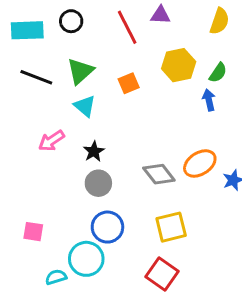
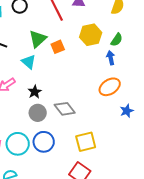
green triangle: (80, 71) -> (38, 39), moved
orange ellipse: (200, 163) -> (110, 87), moved
gray diamond: (159, 174) -> (65, 109), moved
cyan circle: (86, 259) -> (18, 144), moved

